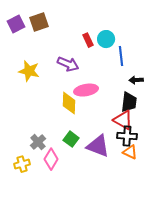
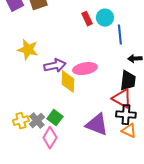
purple arrow: (68, 64) -> (55, 66), moved, turned -35
green square: (71, 139) -> (55, 118), moved
yellow cross: (22, 164) -> (21, 121), moved

